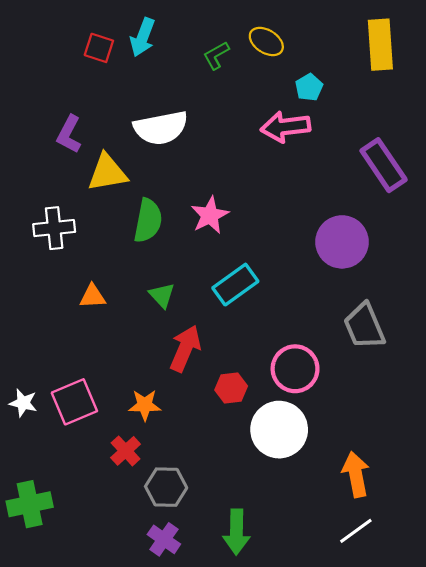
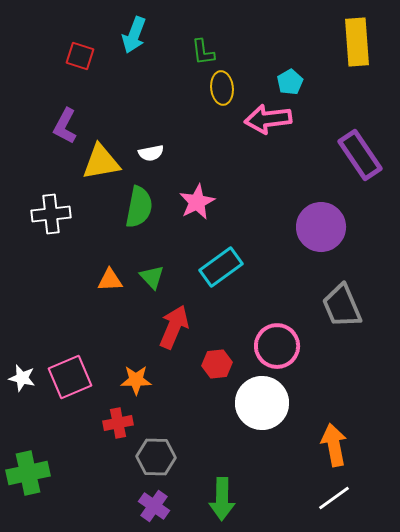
yellow ellipse: (266, 41) -> (222, 88), moved, turned 52
red square: (99, 48) -> (80, 56), moved
green L-shape: (216, 55) -> (203, 52), turned -68
white semicircle: (161, 128) -> (151, 153), moved, size x0.5
orange triangle: (93, 296) -> (110, 280), moved
red cross: (126, 451) -> (118, 423), turned 32

